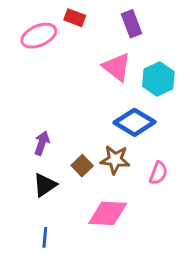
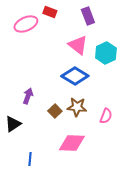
blue diamond: (134, 122) -> (75, 76), moved
black triangle: (45, 185) -> (13, 124), moved

